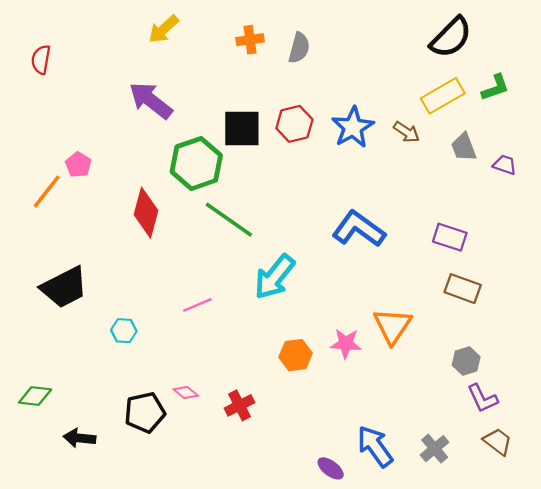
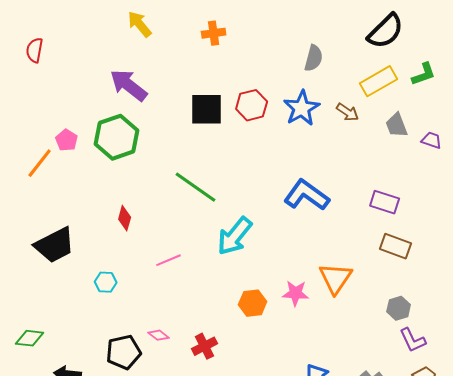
yellow arrow: (164, 29) -> (140, 24), turned 92
gray semicircle: (299, 48) -> (314, 58), moved
green hexagon: (196, 164) -> (117, 137), moved
red diamond: (146, 213) -> (125, 218), moved, size x0.6

